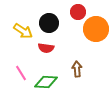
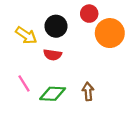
brown arrow: (77, 69) -> (88, 91), moved

